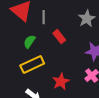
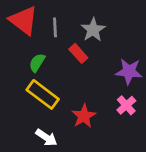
gray star: (87, 19) -> (93, 30), moved
yellow rectangle: (32, 64) -> (43, 94), turned 65

